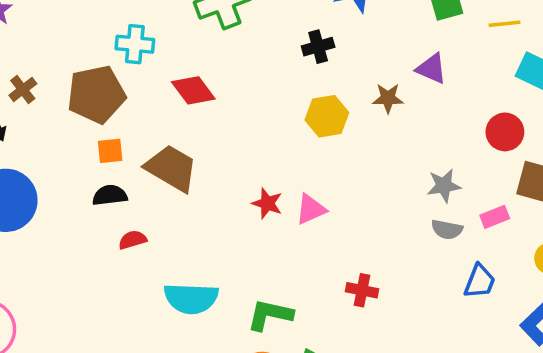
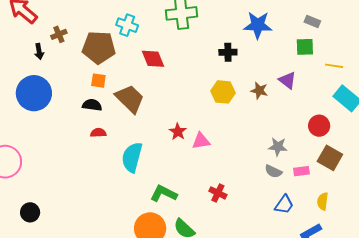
cyan semicircle: (191, 298) -> (132, 157), moved, turned 88

